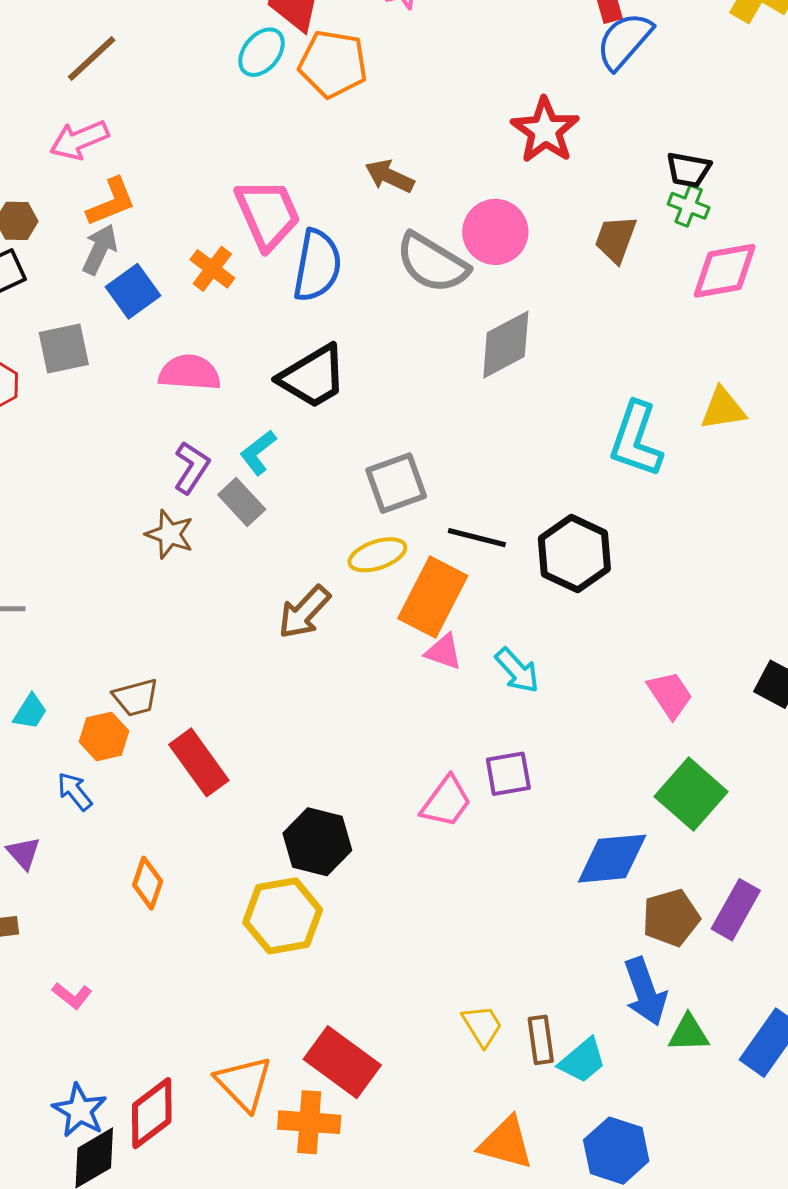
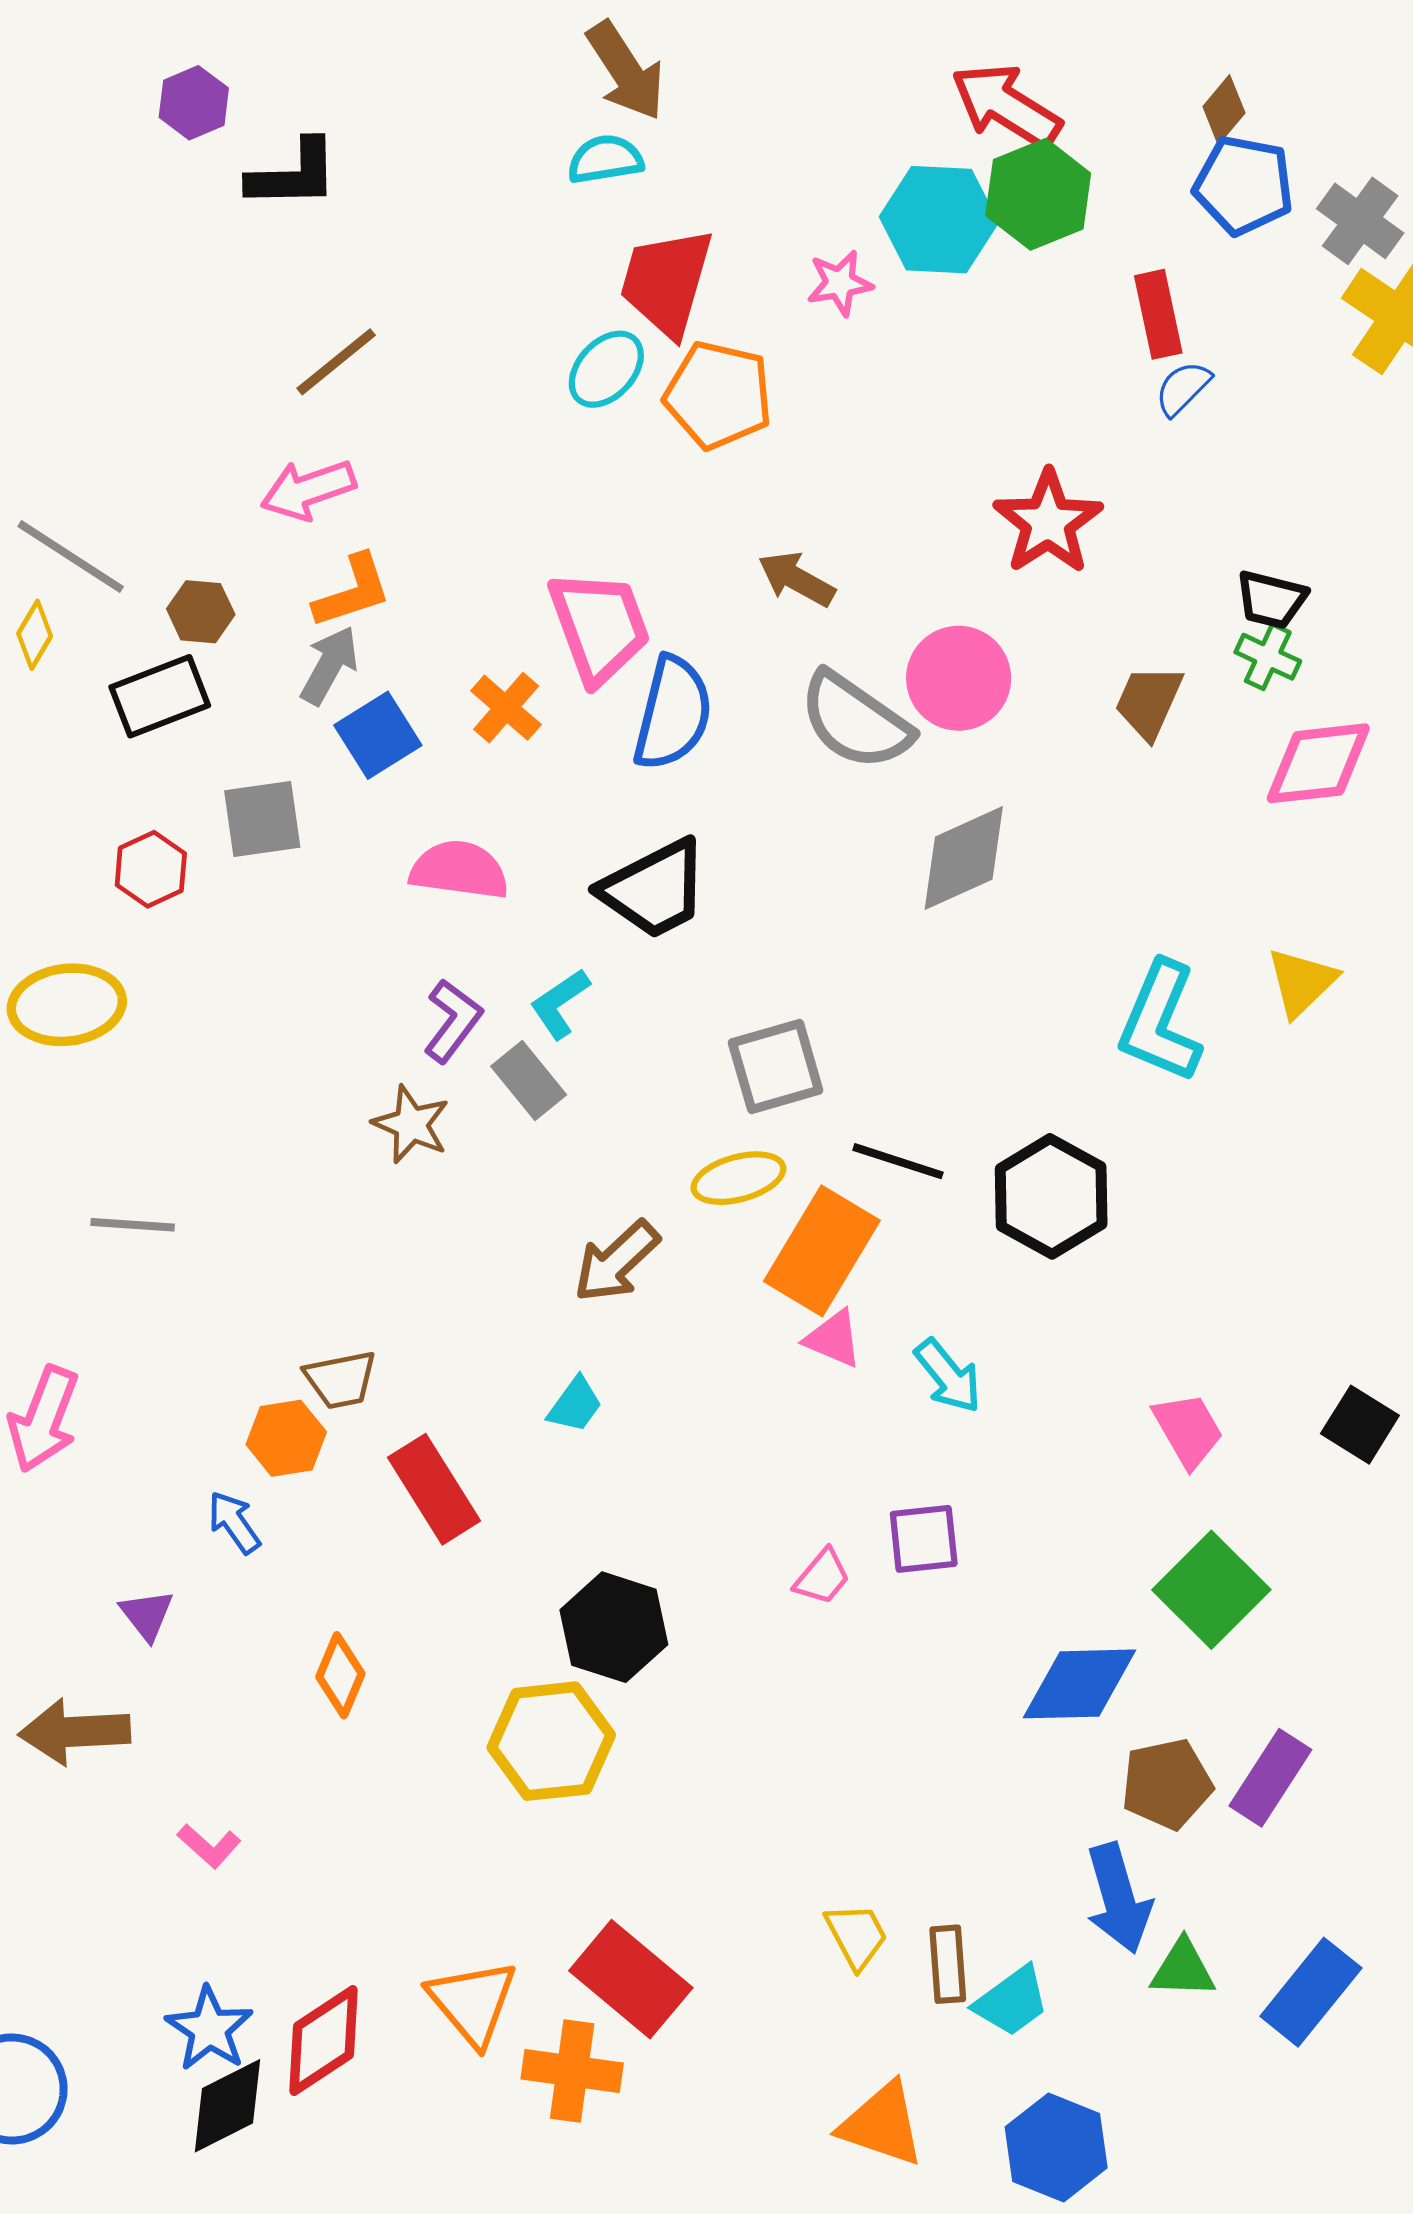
blue semicircle: (624, 41) -> (1183, 388), size x0.6
yellow triangle: (723, 409) -> (1301, 982), turned -39
cyan trapezoid: (30, 712) -> (575, 1405), moved
pink trapezoid: (446, 802) -> (822, 1577), size x0.7

